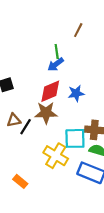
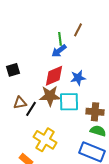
brown line: (78, 30) -> (78, 30), moved
cyan square: (75, 138) -> (69, 102), moved
yellow cross: (56, 156) -> (45, 140), moved

